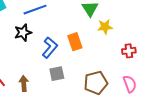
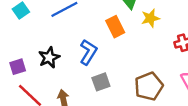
black star: (23, 33) -> (49, 58), moved
orange rectangle: (75, 42) -> (115, 27), moved

